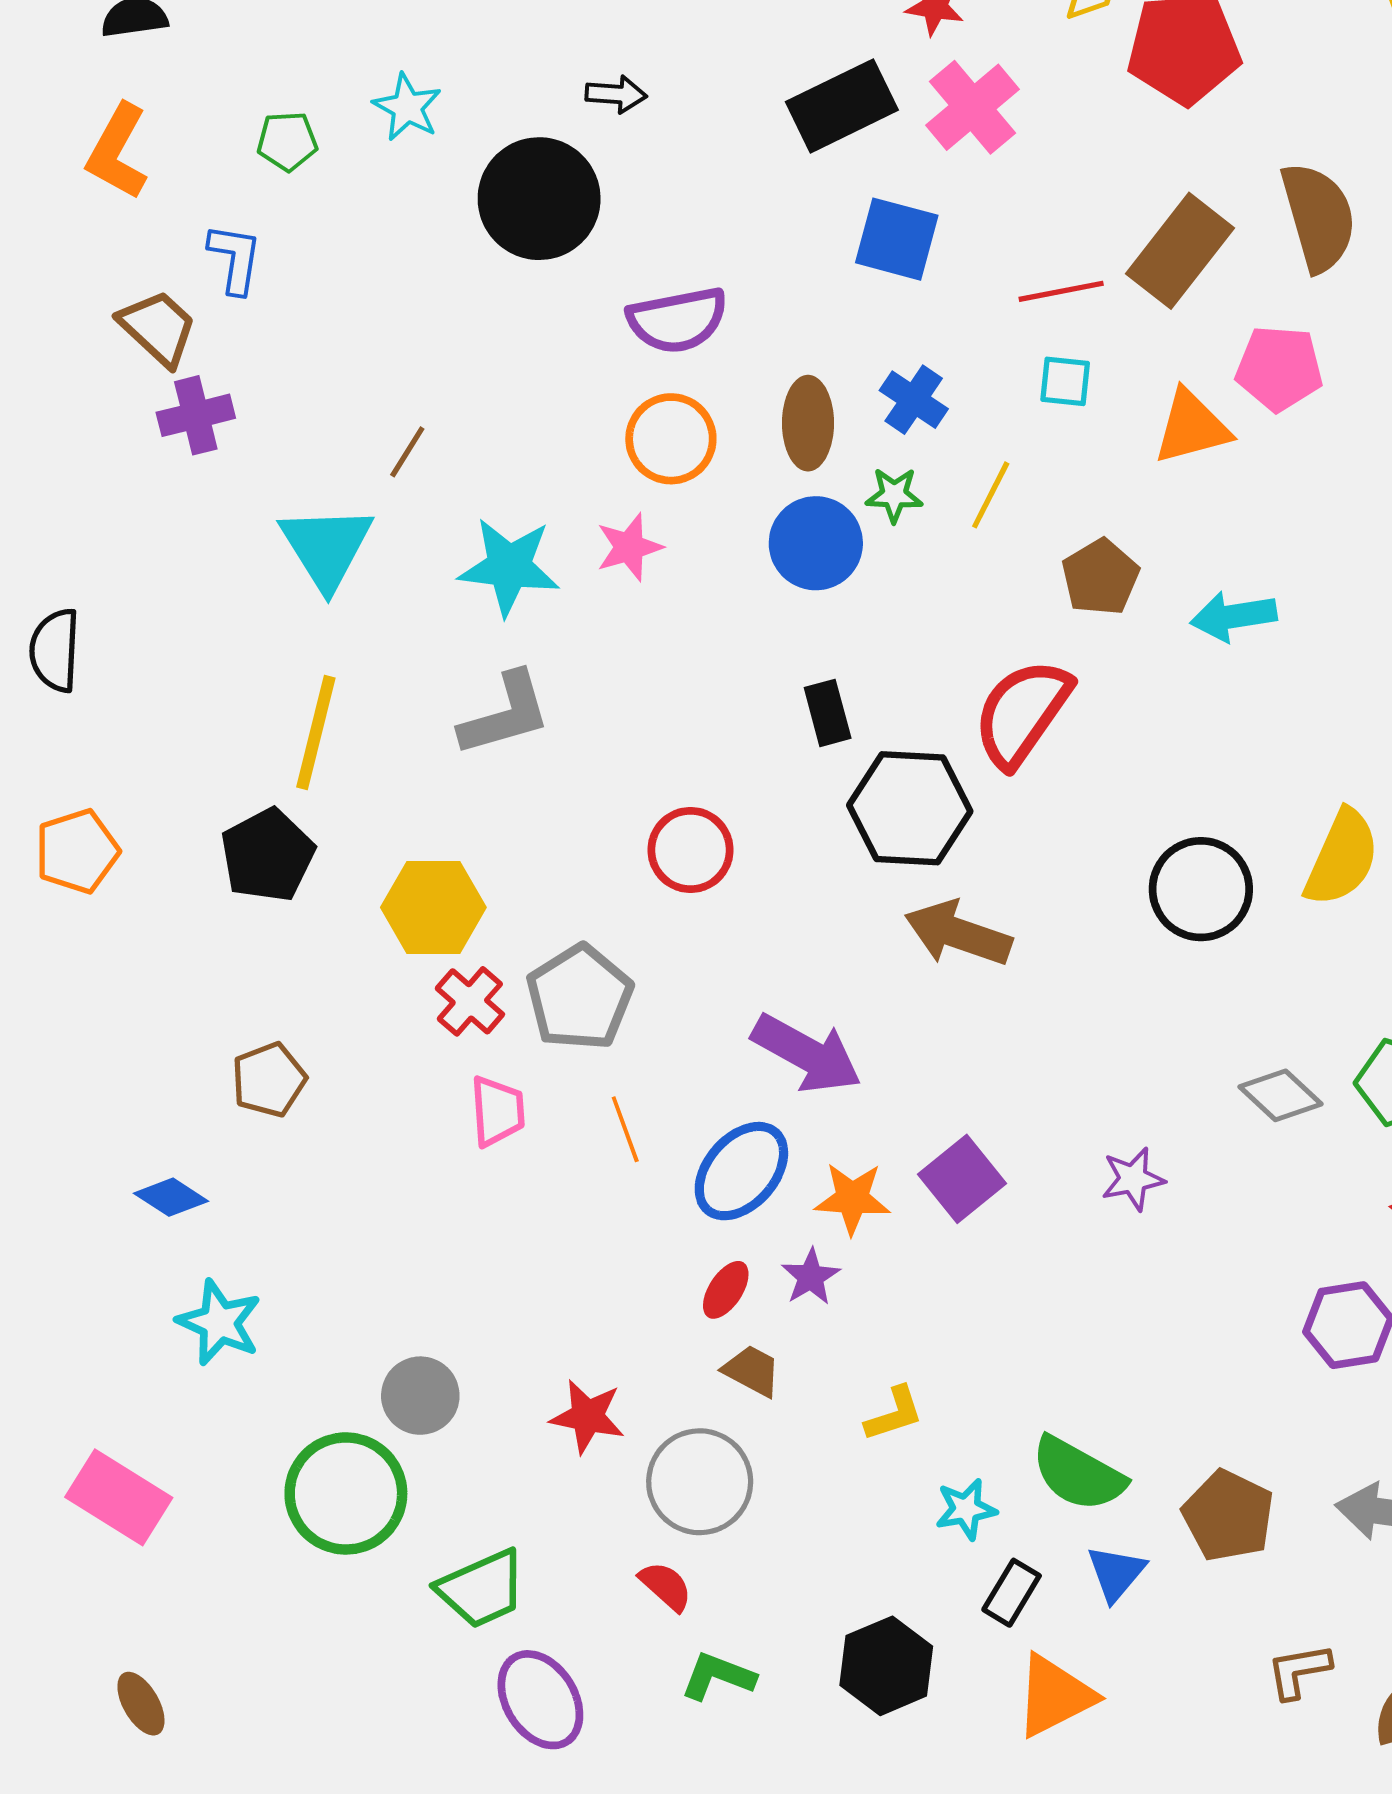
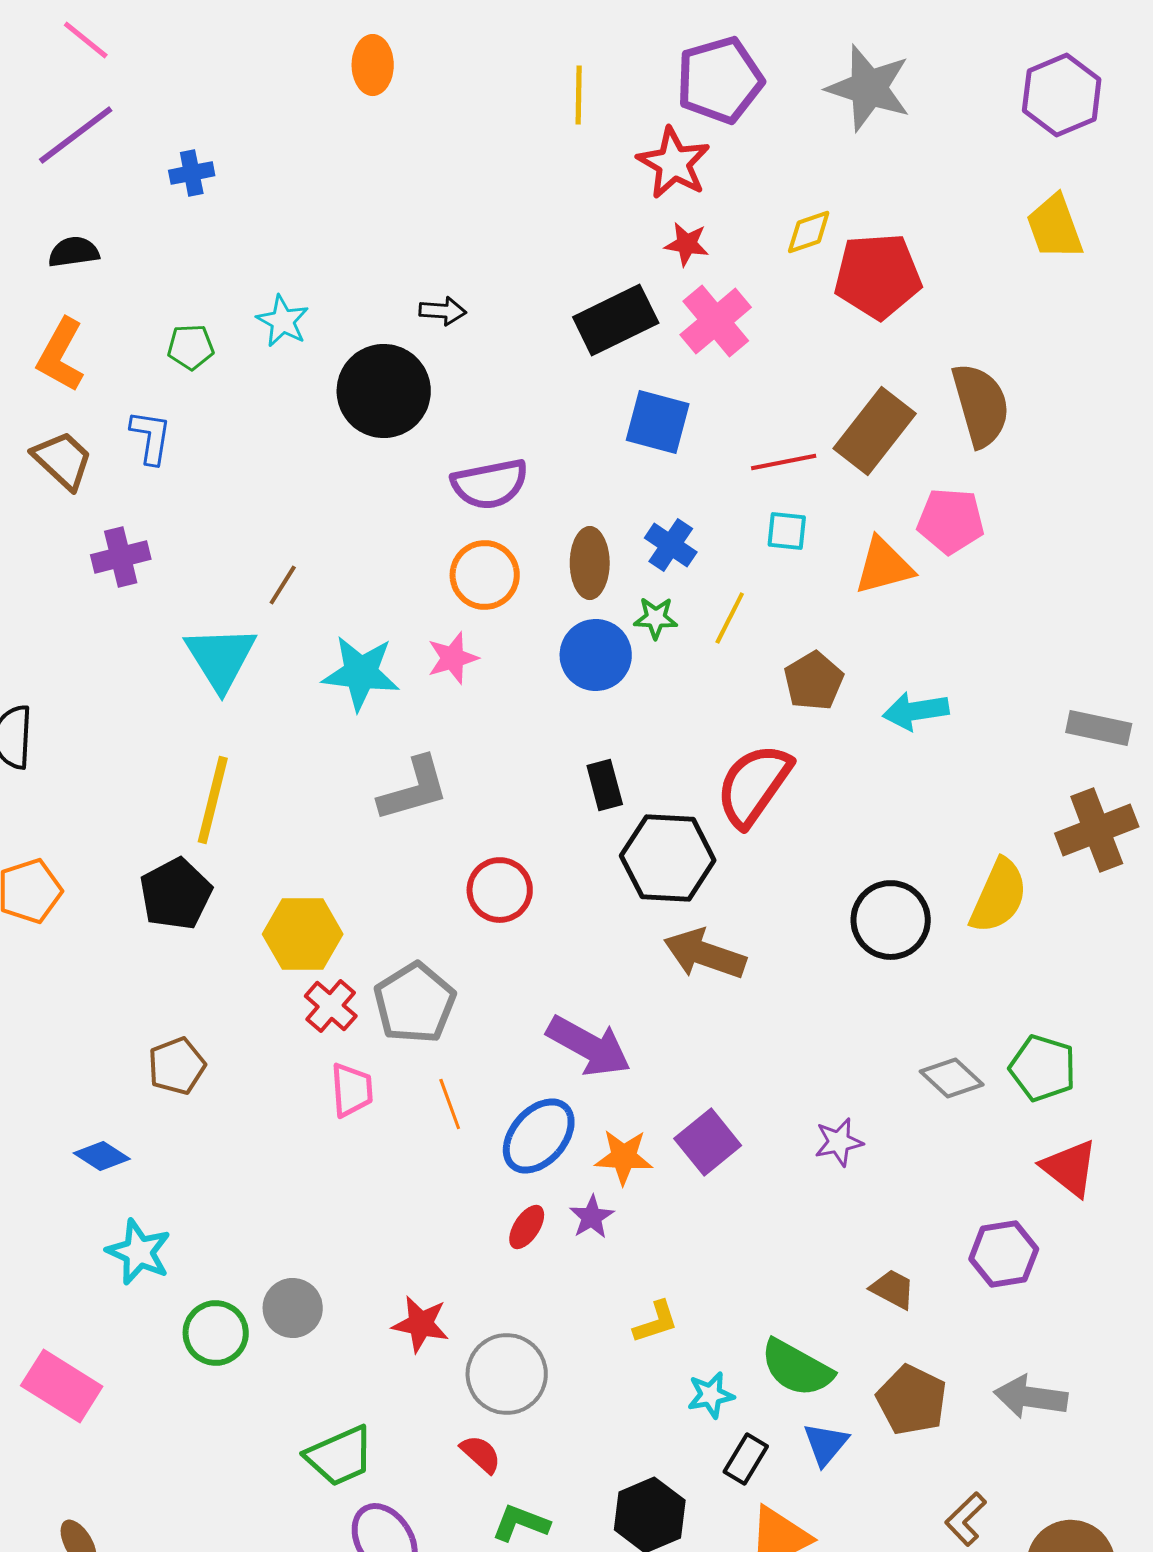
brown trapezoid: (158, 328) -> (63, 460), moved
gray L-shape: (505, 714) -> (414, 789), moved
brown trapezoid: (752, 1371) -> (893, 1289), moved
green circle: (346, 1493) -> (216, 1333), moved, size x0.7
brown L-shape: (1299, 1671) -> (966, 1519), turned -34

